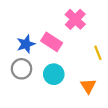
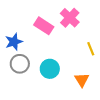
pink rectangle: (52, 42) -> (44, 26), moved
blue star: (26, 44) -> (14, 42), moved

